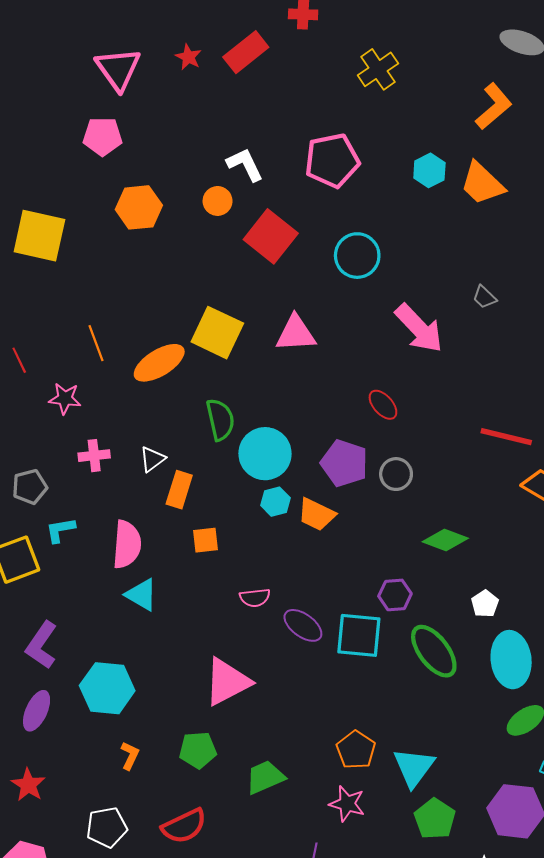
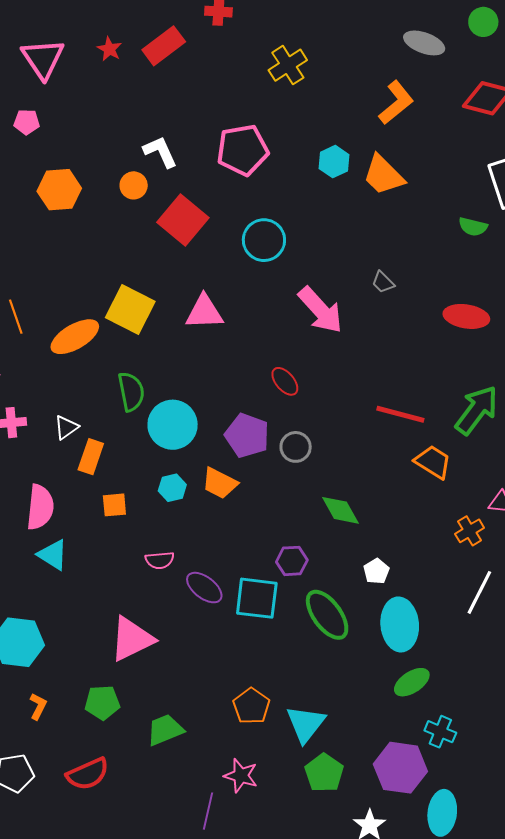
pink pentagon: (103, 136) -> (27, 122), size x0.7
cyan hexagon: (275, 502) -> (172, 488), moved
green diamond: (445, 540) -> (340, 510), turned 39
pink star: (347, 804) -> (241, 776), moved

